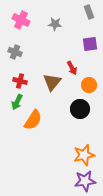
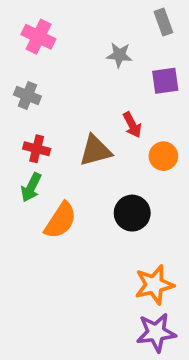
gray star: (55, 24) -> (119, 55), moved
brown triangle: (52, 82) -> (95, 151), turned 36
black circle: (80, 109) -> (132, 213), moved

